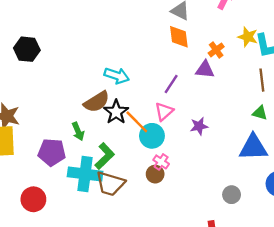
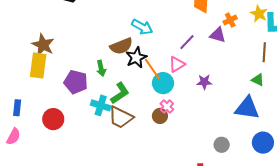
cyan cross: (85, 174) -> (101, 105), size x0.7

